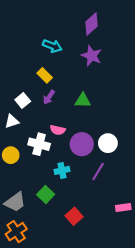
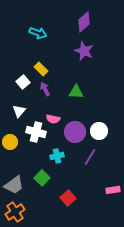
cyan arrow: (52, 46) -> (38, 33), moved
purple arrow: (49, 97) -> (45, 89), turned 120
white square: (23, 101) -> (23, 82), moved
white triangle: (12, 121) -> (19, 111), moved, turned -32

